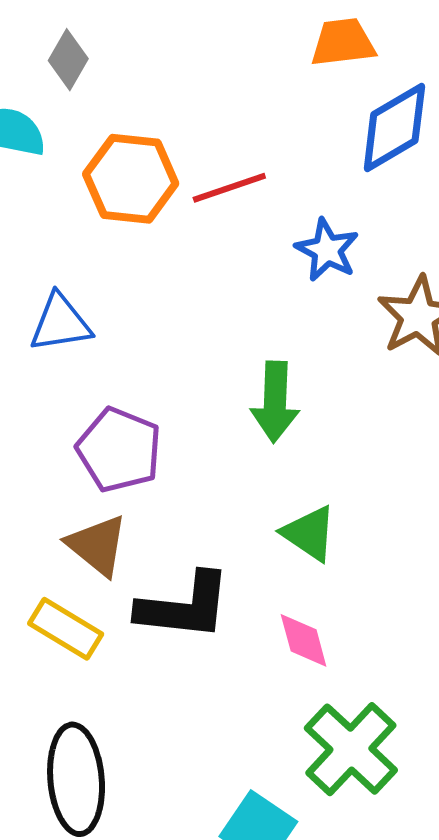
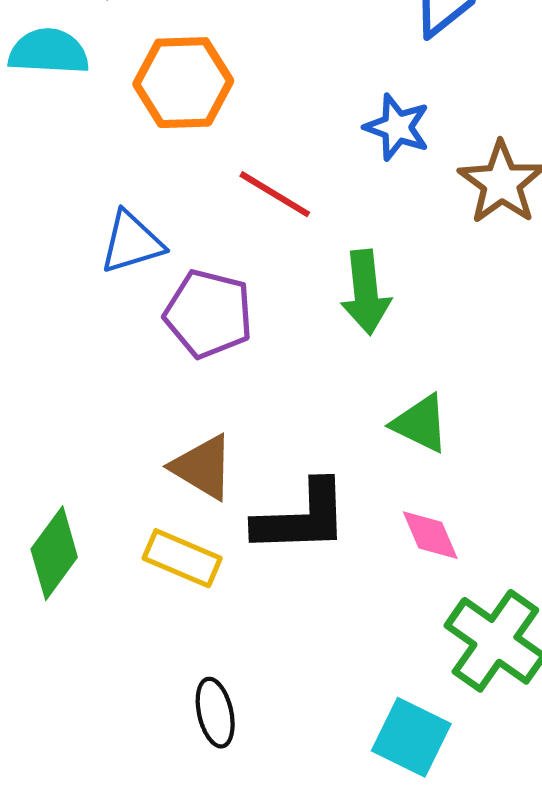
red line: (229, 188) -> (275, 194), moved, turned 58
purple pentagon: (119, 450) -> (209, 314), moved
black ellipse: (76, 779) -> (215, 713), size x0.6

